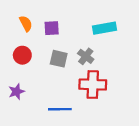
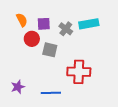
red circle: (22, 55) -> (32, 39), moved
gray cross: (86, 56) -> (66, 29), moved
purple star: (16, 92) -> (18, 87), moved

